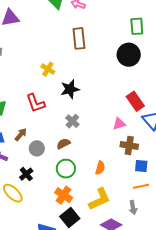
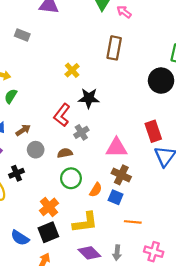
red L-shape: (35, 103) -> (62, 115), moved, turned 40
pink triangle: (119, 124) -> (117, 148), moved, size x1.5
brown cross: (129, 145) -> (121, 175), moved
blue square: (141, 166) -> (116, 197), moved
green circle: (66, 169) -> (71, 178), moved
gray arrow: (133, 208) -> (117, 253), moved

